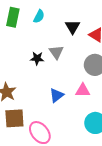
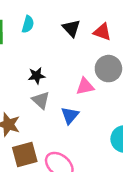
gray triangle: (56, 52) -> (41, 100), moved
pink triangle: (83, 90) -> (85, 86), moved

